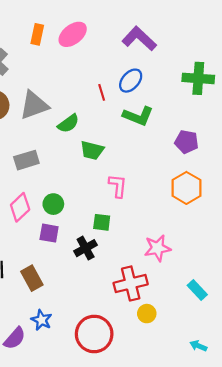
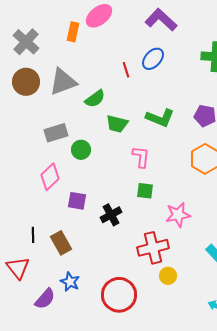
orange rectangle: (37, 34) -> (73, 32), moved
green L-shape: (138, 116) -> (160, 118), moved
green circle: (53, 204) -> (81, 150), moved
green square: (102, 222) -> (145, 191), moved

